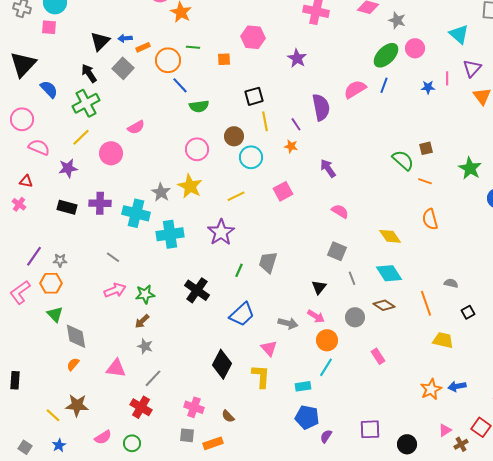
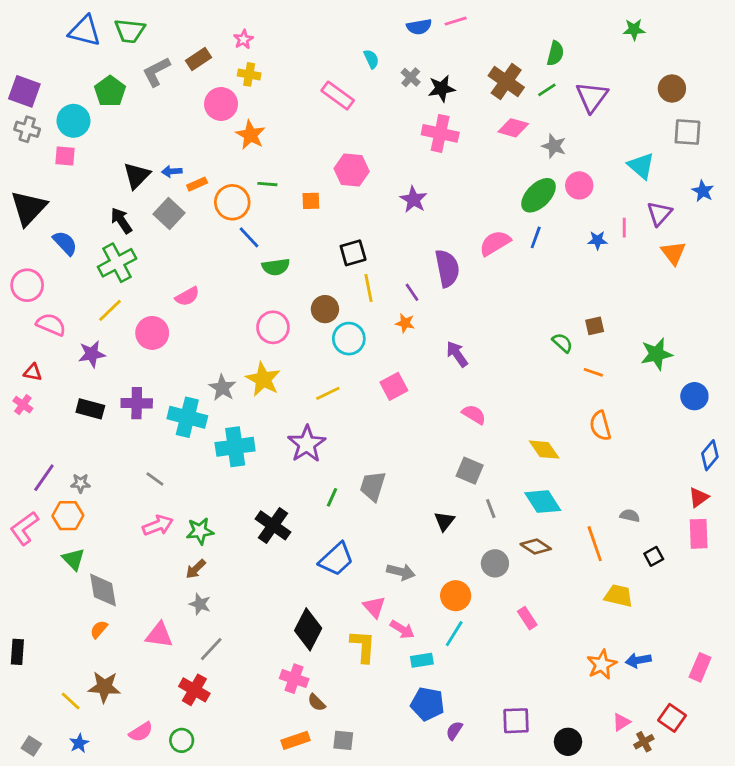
green semicircle: (403, 160) -> (562, 343), size x0.7
green star: (470, 168) -> (657, 354), turned 30
pink arrow: (316, 316) -> (402, 629), moved
pink cross: (194, 407) -> (294, 679), moved
gray square: (187, 435) -> (343, 740), moved

